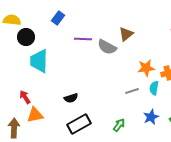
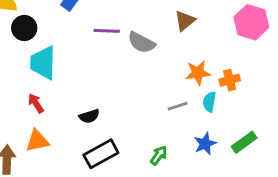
brown triangle: (126, 34) -> (185, 21), moved
red arrow: (25, 97) -> (36, 103), moved

